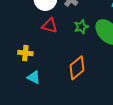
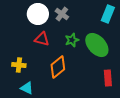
orange diamond: (77, 68) -> (58, 67), moved

